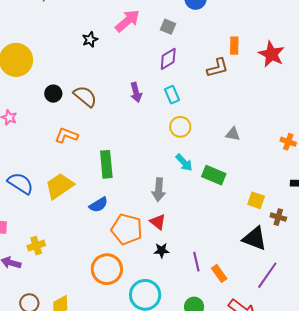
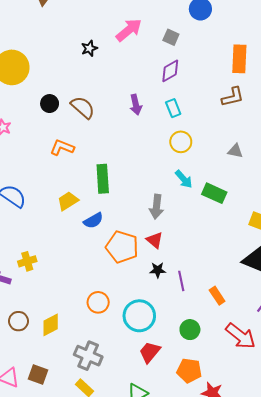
orange rectangle: (234, 46) -> (239, 59), size x1.5
brown L-shape: (218, 68) -> (233, 97), moved
yellow trapezoid: (59, 186) -> (68, 201), moved, size x0.7
purple line: (196, 262) -> (181, 281), moved
orange circle: (107, 269) -> (98, 302), moved, size x0.7

